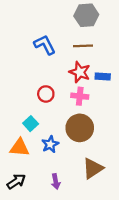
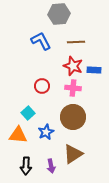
gray hexagon: (86, 15) -> (59, 14), moved
brown triangle: (93, 168) -> (73, 154), moved
black arrow: (16, 181) -> (26, 166), moved, turned 126

